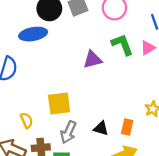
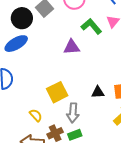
purple triangle: (93, 60) -> (72, 47), turned 30
black triangle: (101, 128) -> (98, 92), moved

